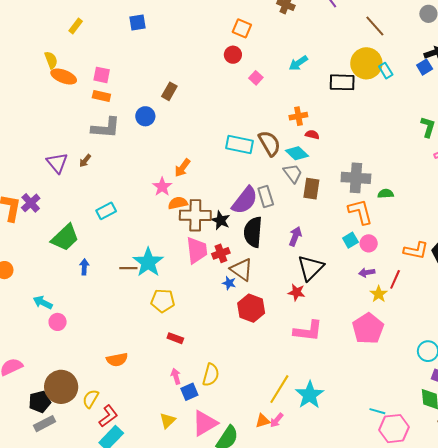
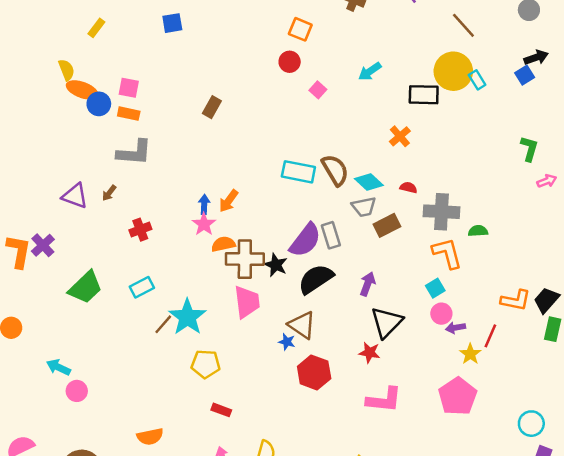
blue circle: (145, 116) -> (99, 104), moved
orange cross: (298, 116) -> (400, 136), moved, turned -30
red semicircle: (312, 135) -> (408, 187), moved
purple triangle: (57, 163) -> (75, 196), turned -30
gray trapezoid: (293, 173) -> (364, 207), turned 115
brown rectangle: (311, 189) -> (387, 225), turned 55
cyan rectangle: (106, 211) -> (142, 287), moved
black semicircle: (253, 232) -> (316, 279), turned 52
pink circle: (369, 243) -> (441, 314), moved
red cross: (221, 253) -> (140, 230), moved
blue arrow: (84, 267) -> (204, 204), moved
brown line: (128, 268) -> (163, 324), turned -48

